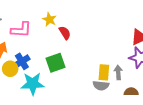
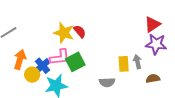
yellow star: (49, 19) -> (64, 33), moved, size x1.5
pink L-shape: (21, 30) -> (60, 57), moved
gray semicircle: (101, 85) -> (107, 82), moved

